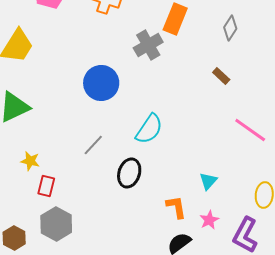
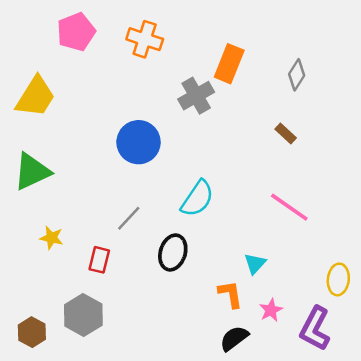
pink line: (250, 130) -> (289, 207), moved
cyan triangle: (208, 181) -> (255, 264), moved
red rectangle: (46, 186) -> (99, 260), moved

